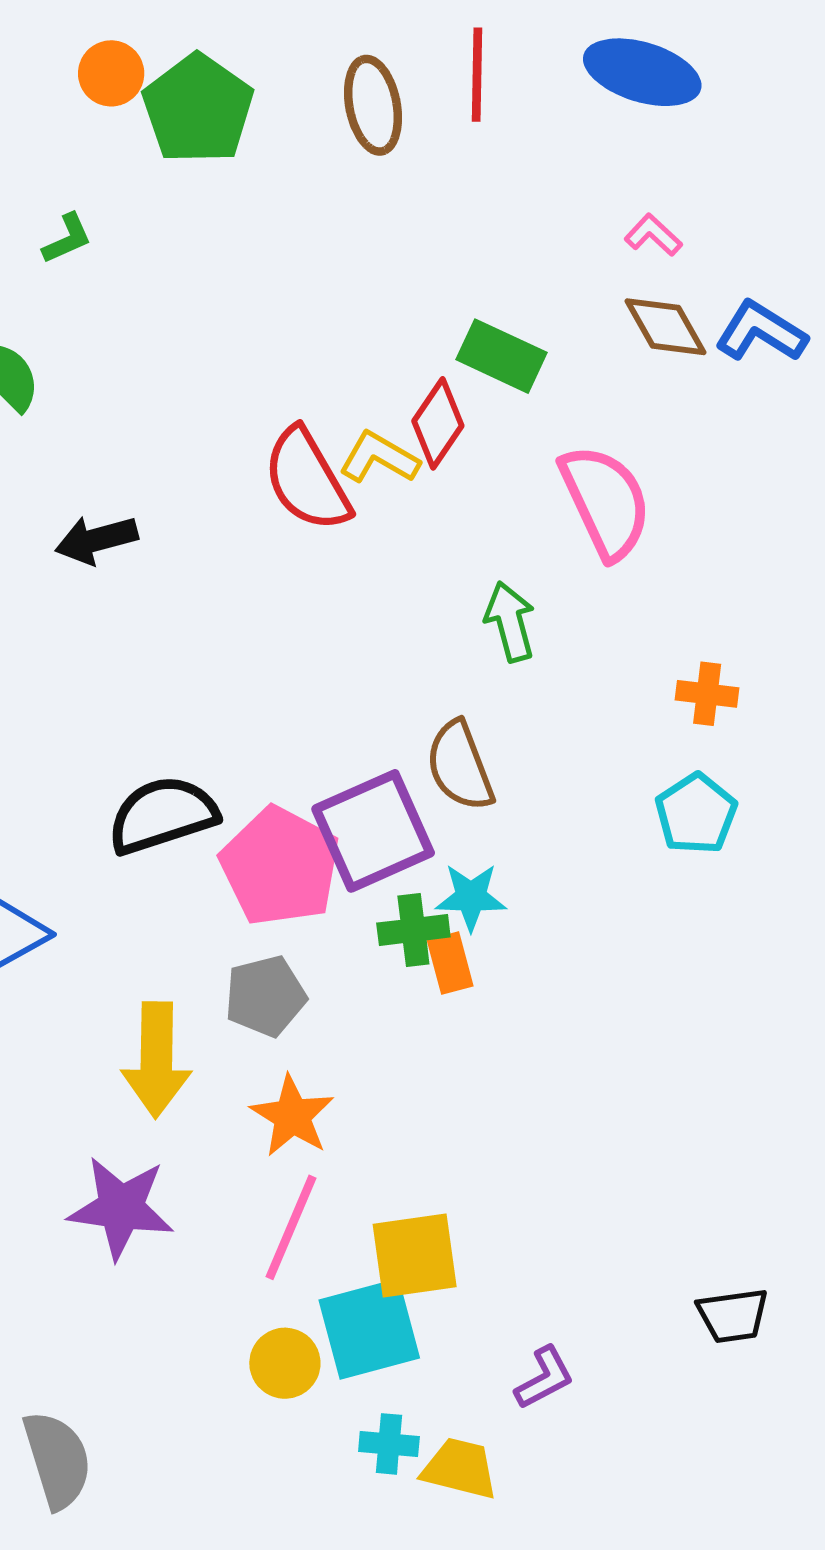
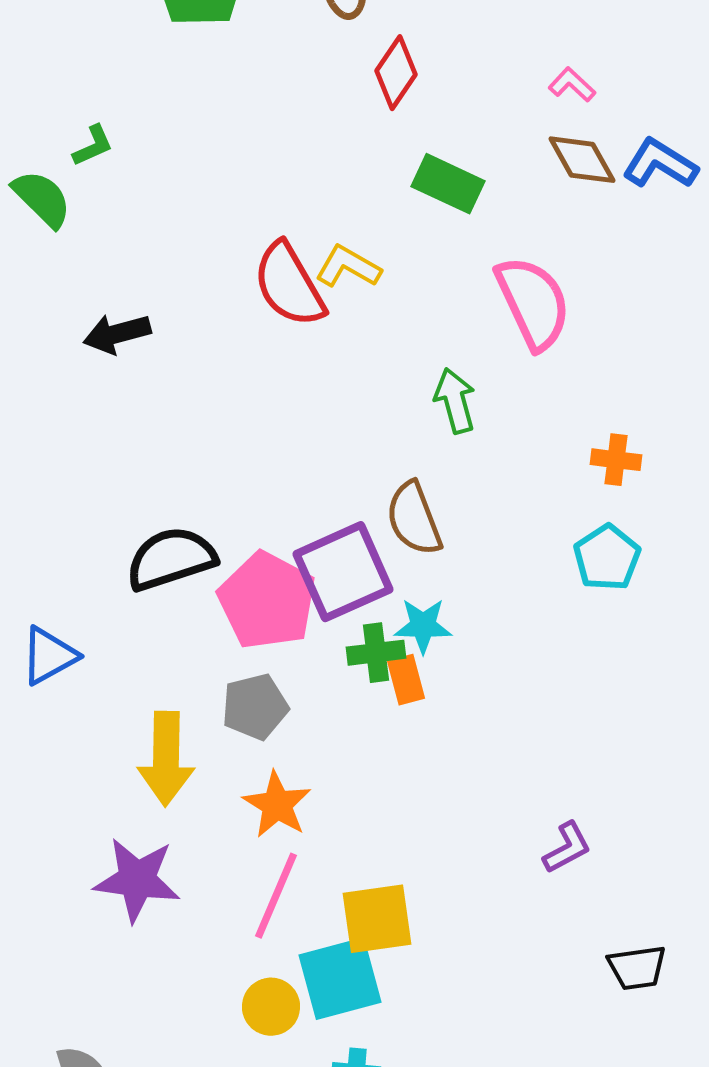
green L-shape: (67, 239) -> (93, 146), moved
red diamond: (438, 423) -> (396, 73), moved
purple L-shape: (544, 1378) -> (567, 848), moved

